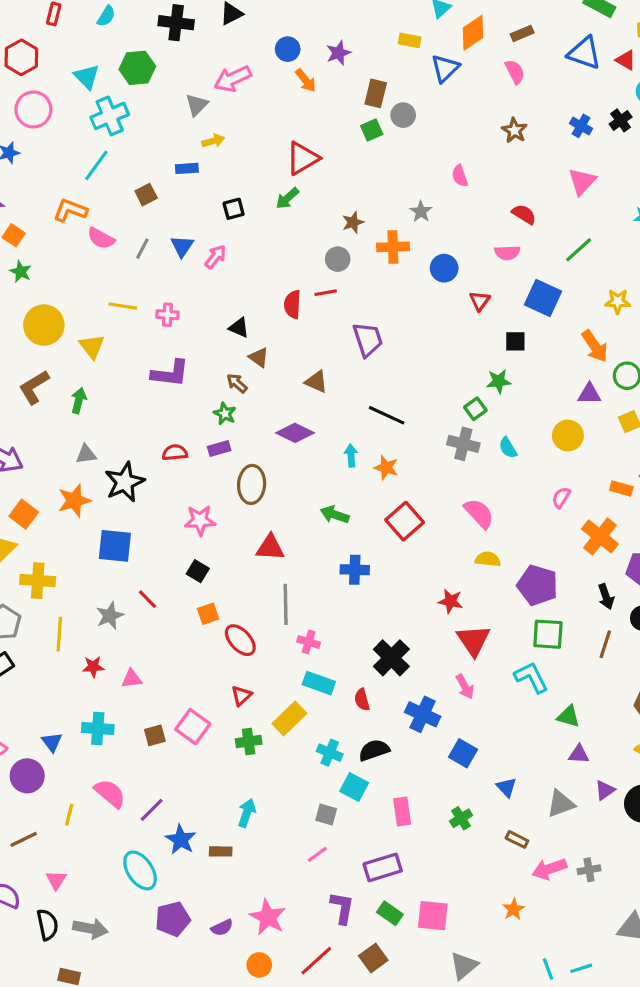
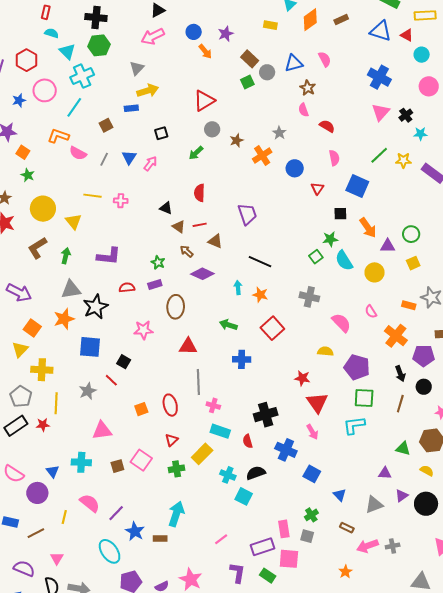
cyan semicircle: (106, 16) -> (52, 33), moved, turned -104
black cross: (176, 23) -> (96, 17), moved
red hexagon: (21, 57) -> (26, 60), moved
blue triangle: (445, 68) -> (294, 63), moved, turned 30
pink semicircle: (515, 72) -> (325, 59), moved
pink arrow: (233, 79) -> (153, 36), moved
brown rectangle: (376, 93) -> (250, 59), turned -60
pink circle: (33, 110) -> (45, 90), moved
black cross: (621, 120) -> (406, 115), moved
blue cross: (581, 126) -> (379, 77), size x1.6
brown star: (514, 130) -> (308, 88), moved
yellow arrow: (213, 141) -> (148, 91), size x1.5
green arrow: (287, 198) -> (196, 153), moved
red semicircle: (524, 214) -> (327, 126), moved
orange cross: (393, 247) -> (262, 155), turned -30
pink semicircle: (507, 253) -> (334, 158), turned -98
gray circle: (338, 259) -> (212, 129), moved
red line: (326, 293) -> (200, 225), moved
yellow star: (618, 301) -> (403, 160), moved
orange arrow: (595, 346) -> (368, 228), moved
purple L-shape: (170, 373) -> (109, 256), moved
brown arrow: (237, 383) -> (187, 251), moved
gray cross: (463, 444) -> (309, 297), moved
cyan semicircle: (508, 448) -> (344, 261), moved, size x1.5
gray triangle: (86, 454) -> (71, 290), size x1.5
pink semicircle: (561, 498) -> (371, 312), turned -64
pink semicircle: (479, 513) -> (341, 323), moved
black square: (198, 571) -> (124, 362), moved
orange square: (208, 614) -> (141, 409), moved
red ellipse: (240, 640) -> (170, 405), turned 30
black cross: (391, 658) -> (266, 415), turned 30
red star: (93, 667) -> (43, 425), moved
cyan L-shape: (531, 677) -> (354, 425), turned -70
pink triangle: (132, 679) -> (102, 431), size x1.5
green triangle: (569, 716) -> (403, 449), moved
pink rectangle: (402, 811) -> (284, 529), moved
cyan arrow: (247, 813) -> (176, 514), size x1.4
gray square: (326, 815) -> (307, 536), moved
pink square: (433, 916) -> (289, 559), moved

